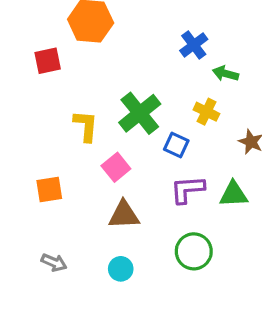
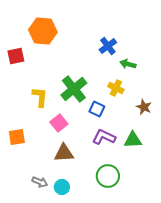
purple L-shape: (187, 189) -> (104, 137), turned 30
gray arrow: (54, 263) -> (40, 182), moved

